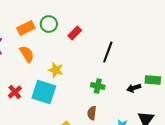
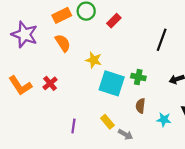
black line: (108, 52) -> (162, 40), moved
cyan square: (44, 92) -> (112, 83), moved
brown semicircle: (92, 113) -> (140, 106), moved

